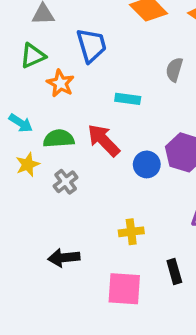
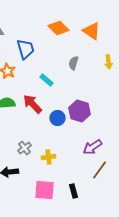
cyan rectangle: (128, 99) -> (46, 80), turned 32
gray cross: (66, 182) -> (24, 148), moved
black rectangle: (174, 271) -> (74, 191), moved

